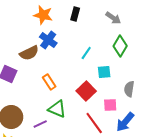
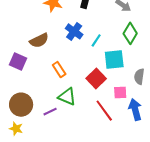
blue cross: (48, 40) -> (74, 31), moved
cyan square: (104, 72) -> (114, 59), size x1.5
blue arrow: (125, 122) -> (135, 110), turned 125

